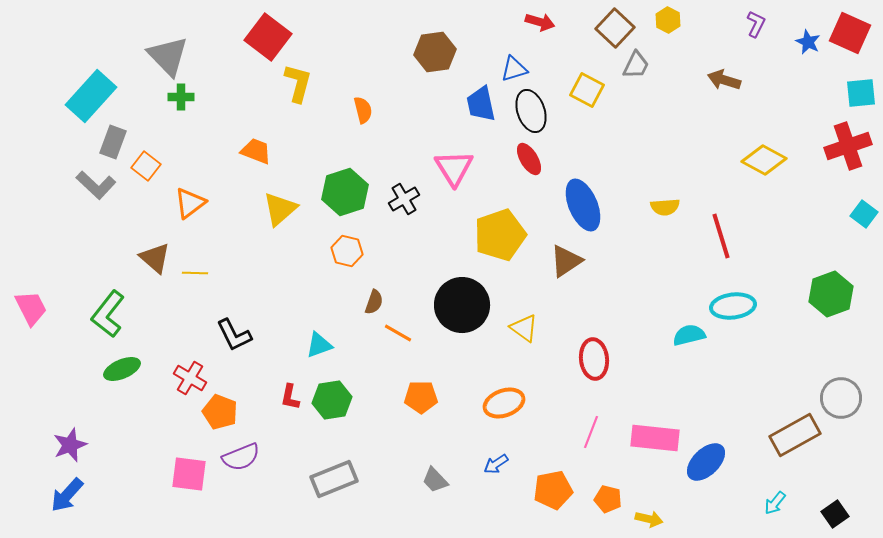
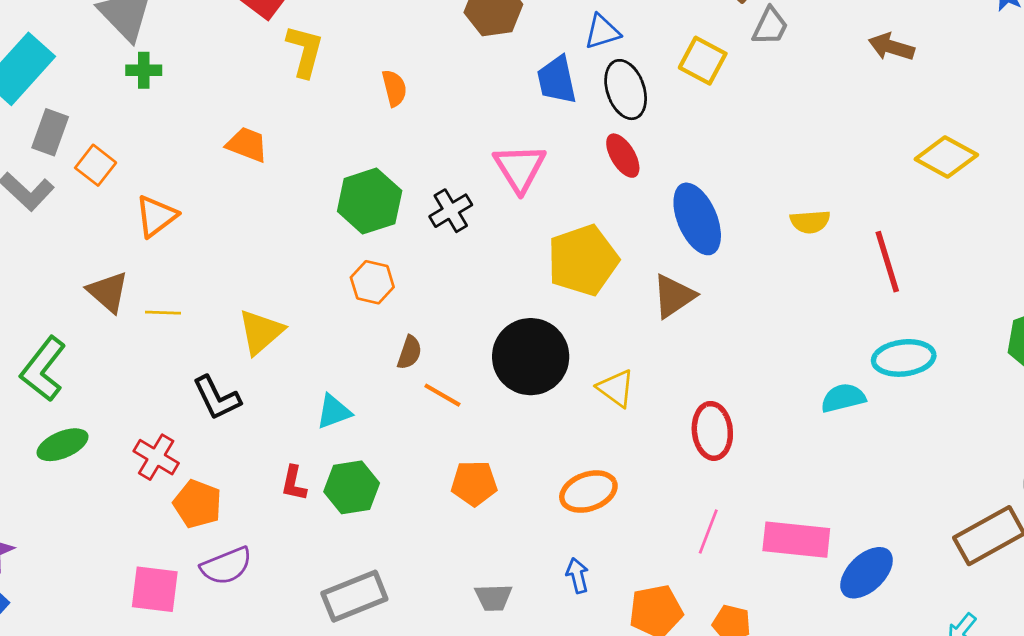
yellow triangle: (280, 209) -> (261, 332), moved
blue arrow: (496, 464) -> (577, 575), turned 110
gray trapezoid: (435, 480) -> (493, 598), turned -48

